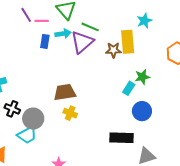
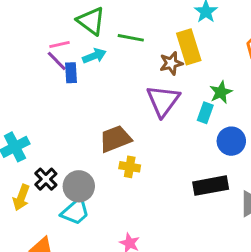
purple line: (26, 15) -> (57, 61), moved
purple triangle: (82, 42) -> (163, 101), moved
black cross: (12, 109) -> (46, 179), turned 35

